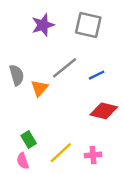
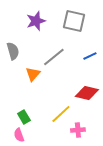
gray semicircle: (17, 75) -> (13, 51), moved
blue line: (97, 75) -> (90, 56), moved
yellow line: (61, 153) -> (61, 114), moved

